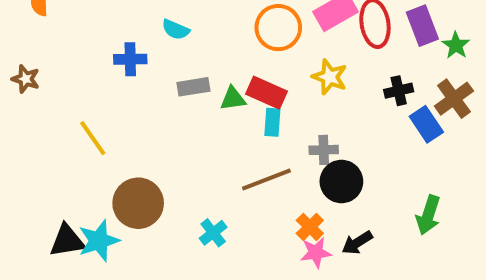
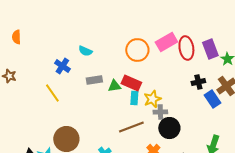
blue cross: (130, 59) -> (62, 66), turned 35
yellow star: (330, 77) -> (152, 99), moved, turned 30
yellow line: (93, 138) -> (52, 93), moved

